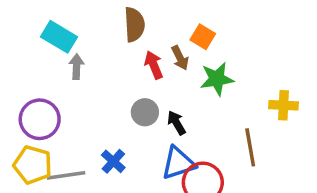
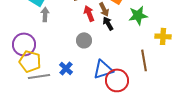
green star: (217, 79) -> (138, 15), moved
black arrow: (176, 123) -> (108, 23), moved
yellow pentagon: (33, 165) -> (30, 61), moved

